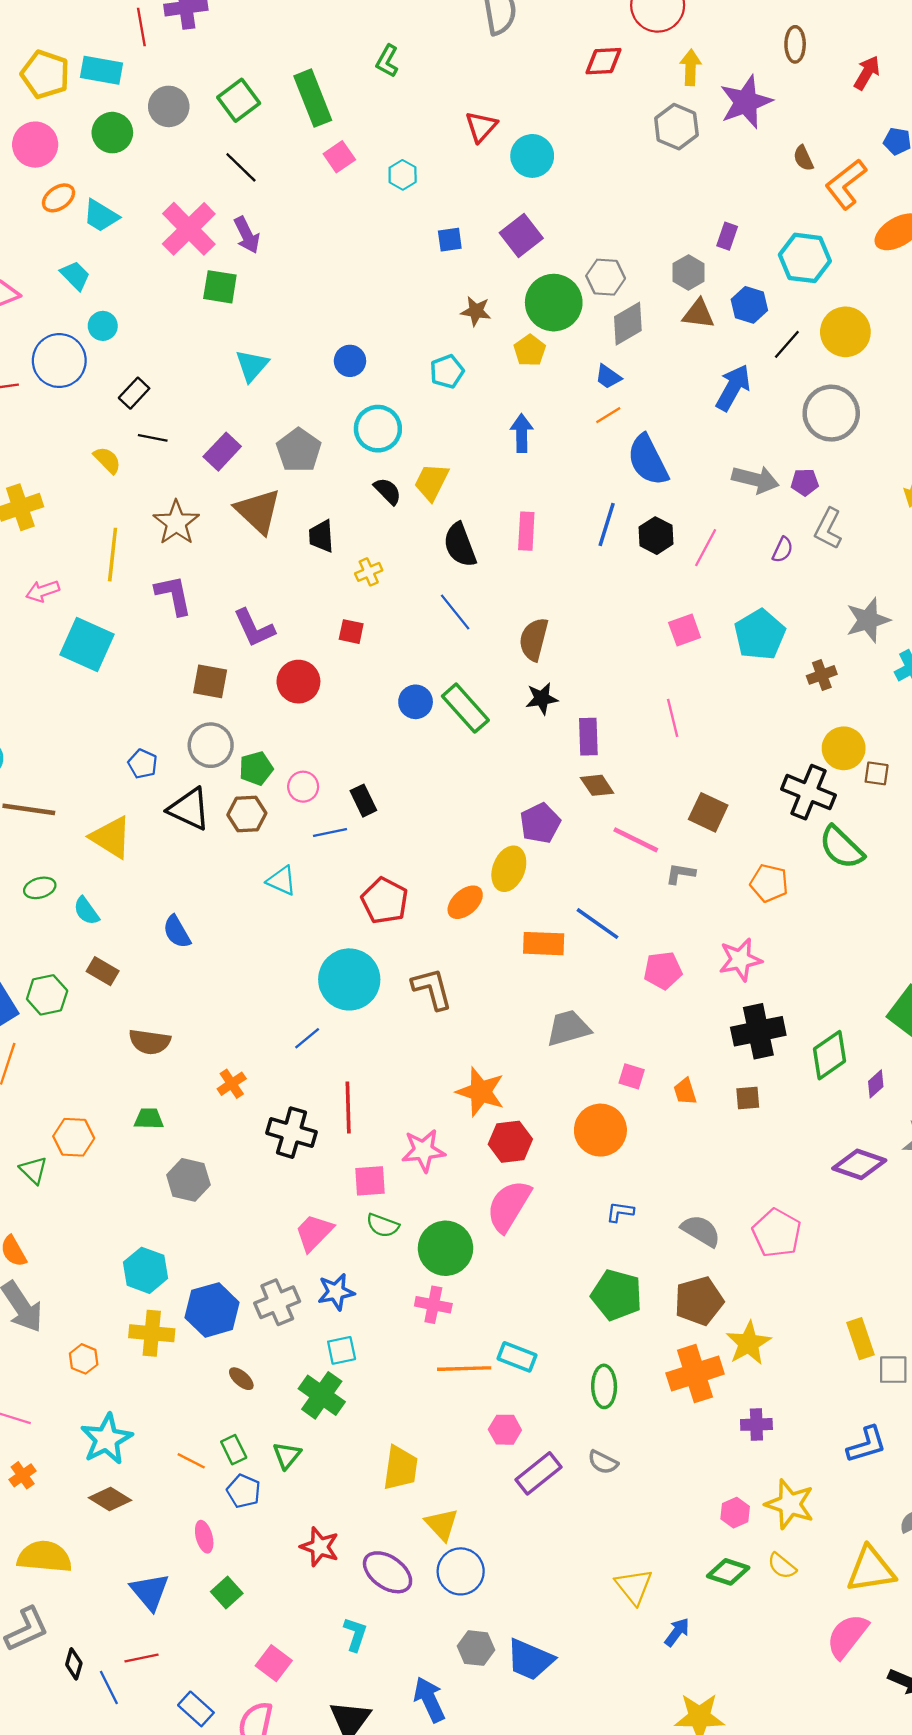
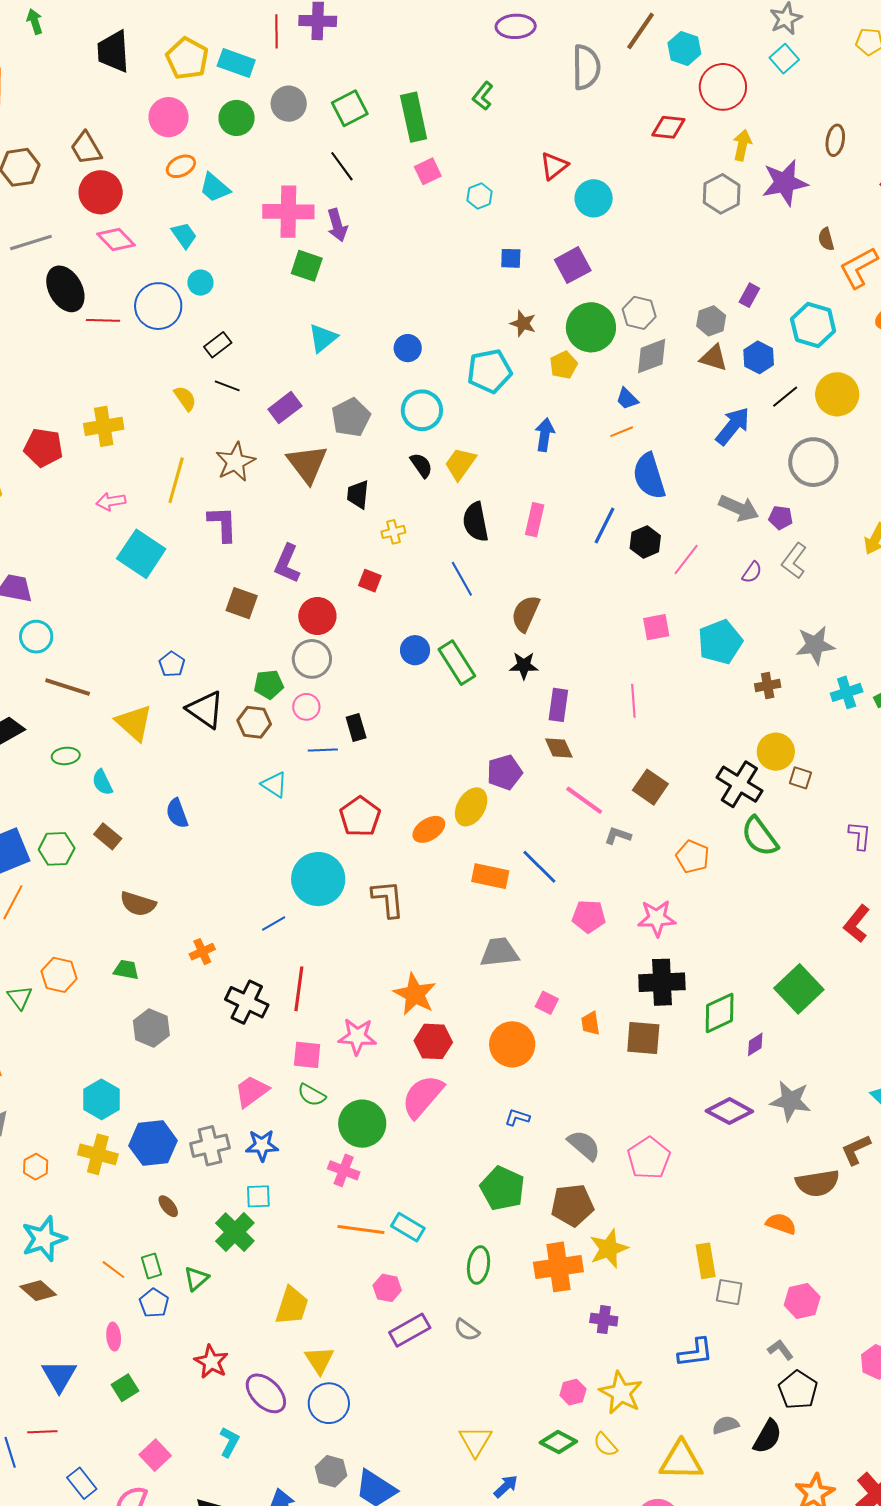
pink cross: (189, 229) -> (288, 212), turned 36
cyan pentagon: (447, 371) -> (489, 371), size x1.5
purple L-shape: (254, 628) -> (287, 564), turned 39
gray circle: (211, 745) -> (312, 659), moved
brown square: (748, 1098) -> (643, 1038), size x1.6

